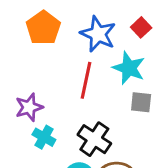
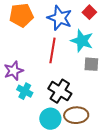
orange pentagon: (43, 28) -> (21, 15), turned 30

